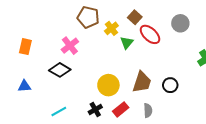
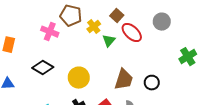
pink cross: (70, 46) -> (50, 32), moved, turned -30
yellow circle: (108, 85) -> (79, 78), moved

